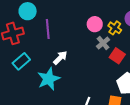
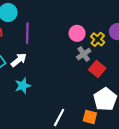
white arrow: (60, 58) -> (19, 60), moved
cyan star: (49, 79) -> (23, 86), size x0.7

